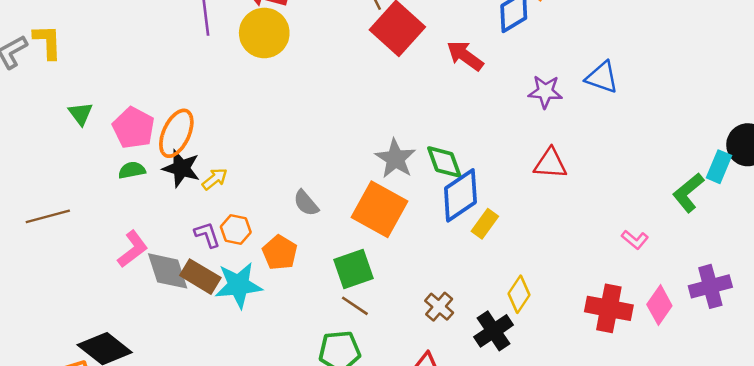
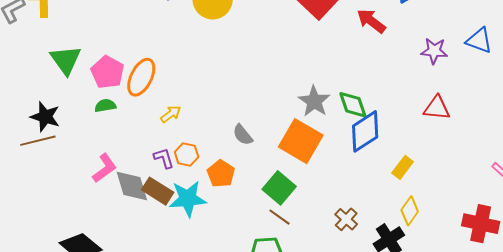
green triangle: (81, 114) -> (66, 60), size x1.6
black star: (181, 168) -> (45, 117), moved
yellow rectangle: (485, 224) -> (403, 167), moved
green square: (354, 269) -> (279, 188), turned -32

